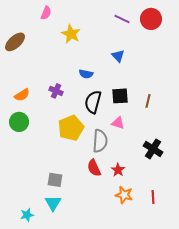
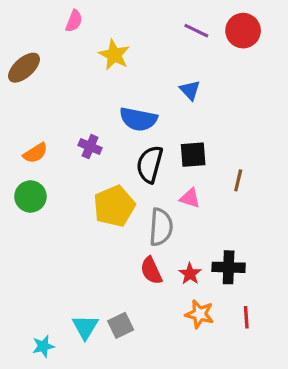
blue semicircle: (86, 74) -> (138, 119), size x1.6
brown line: (148, 101) -> (238, 180), moved
black cross: (153, 149) -> (229, 267), moved, turned -30
gray square: (55, 180) -> (121, 325), moved, turned -35

